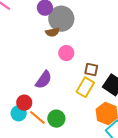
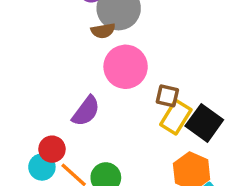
pink circle: (66, 53) -> (126, 67), size x1.6
yellow rectangle: (85, 87) -> (176, 117), moved

